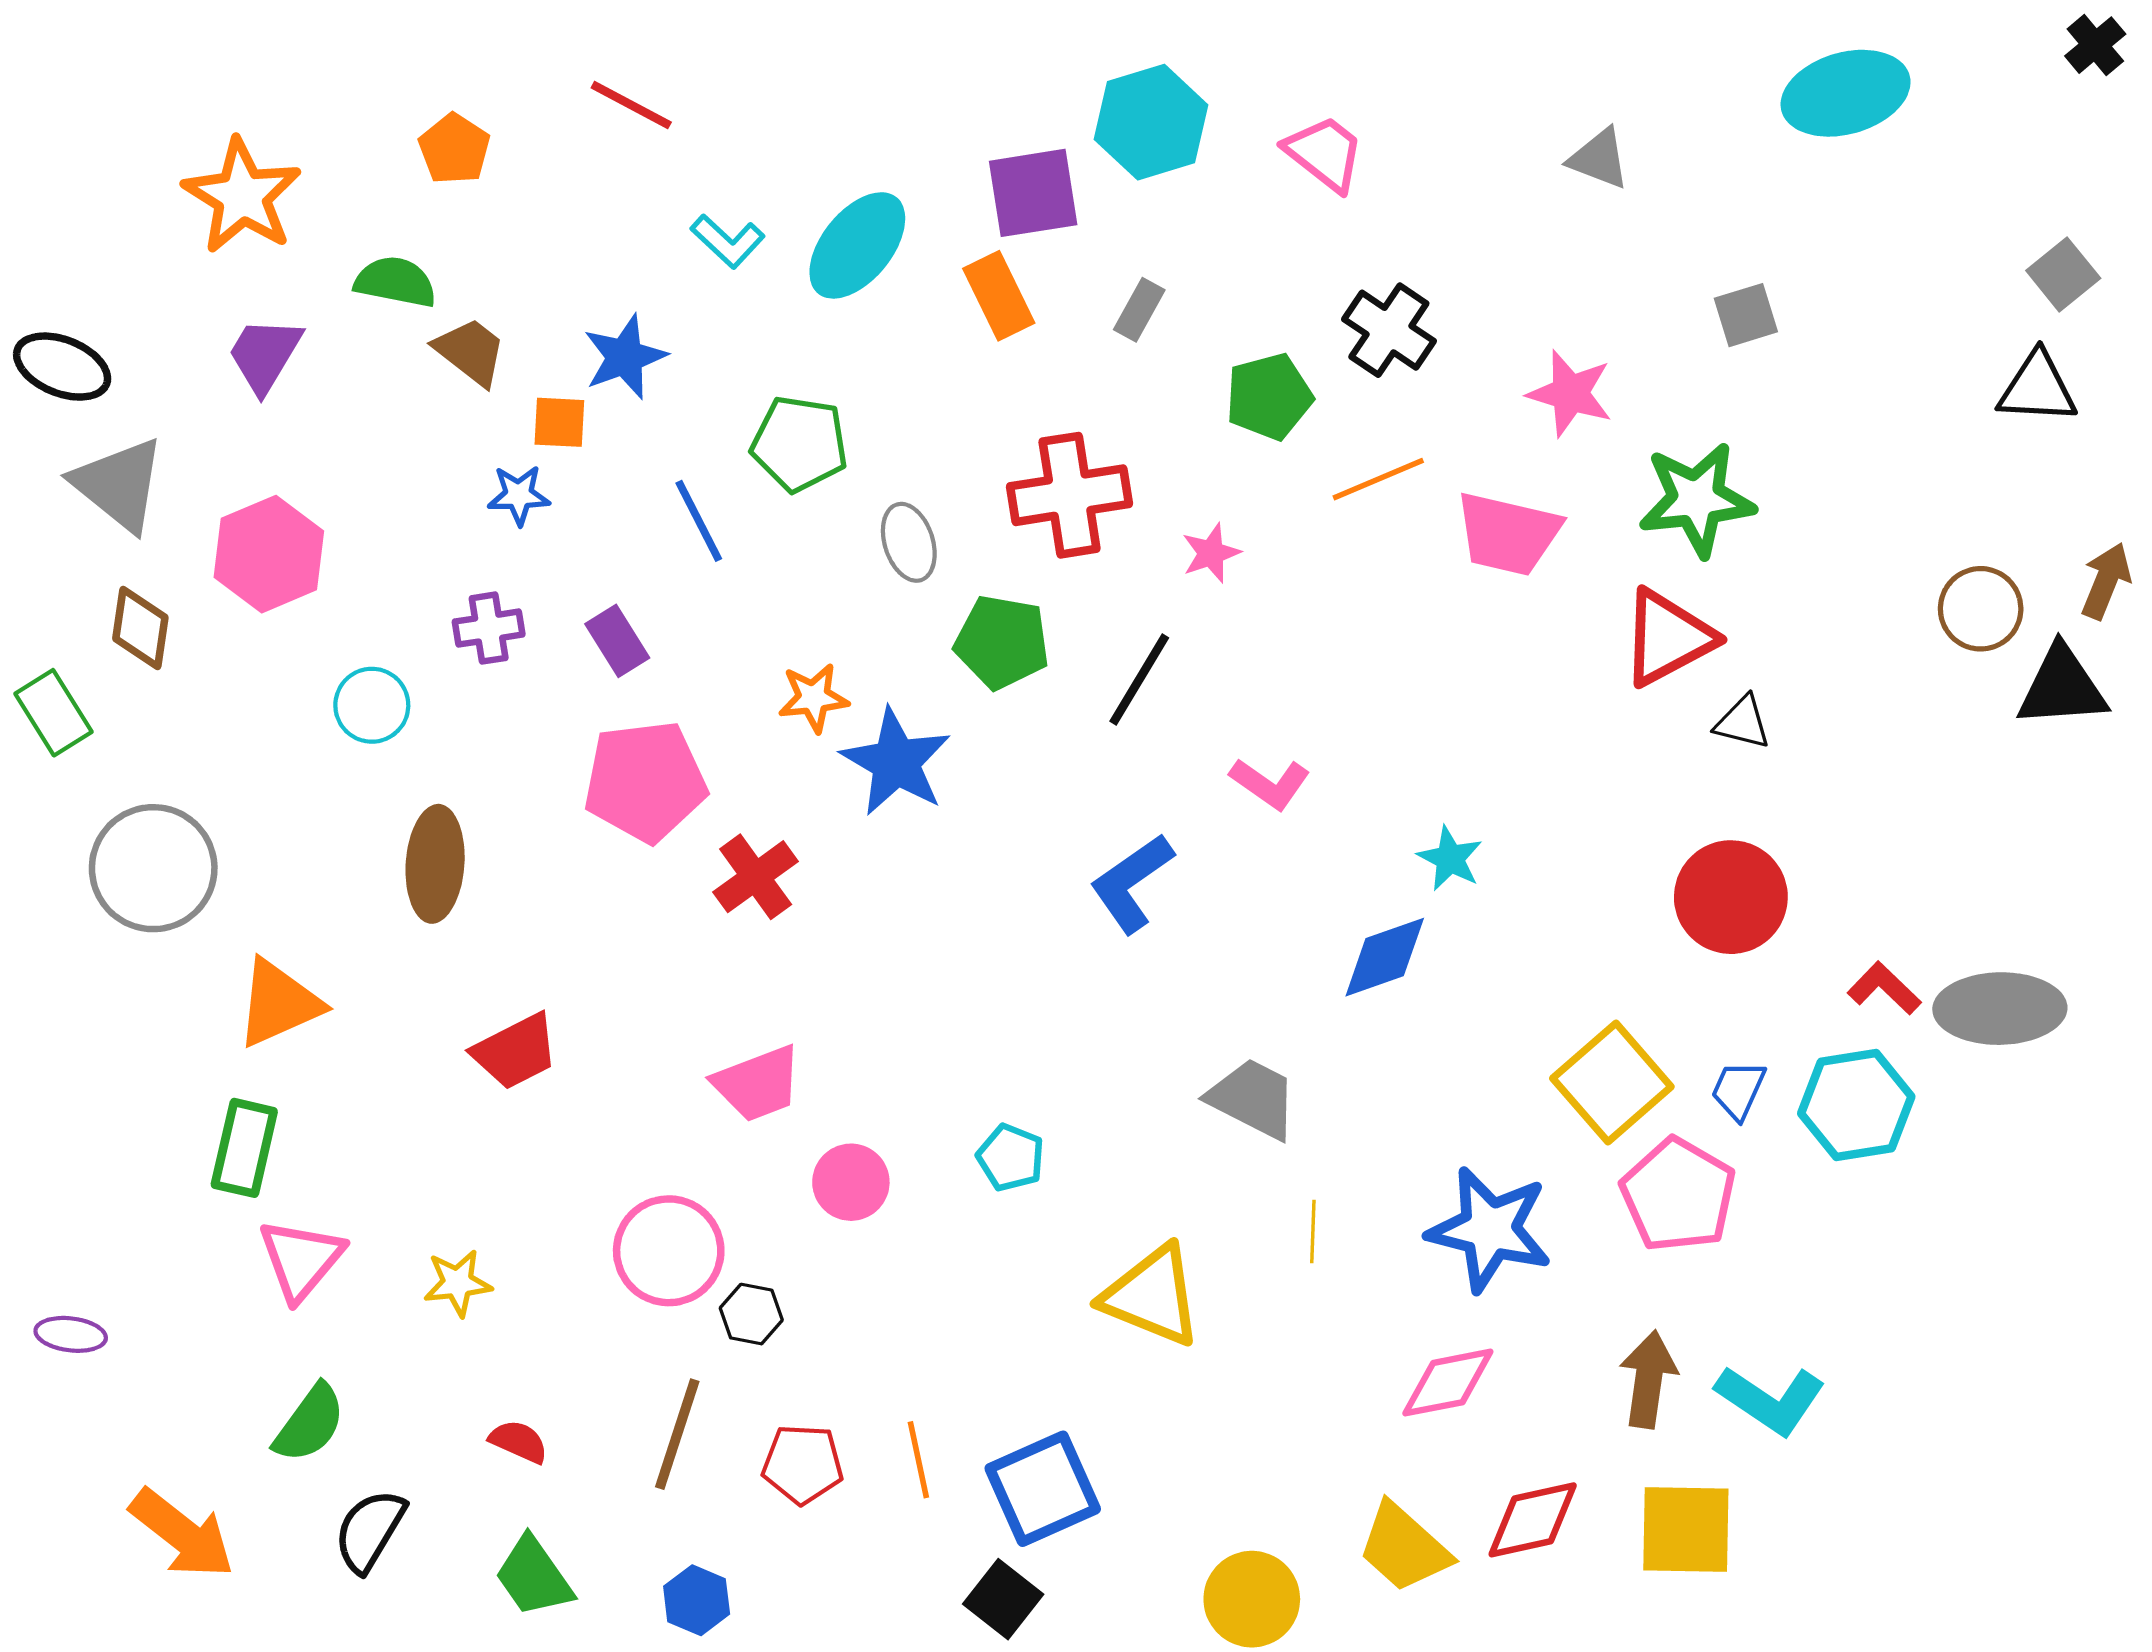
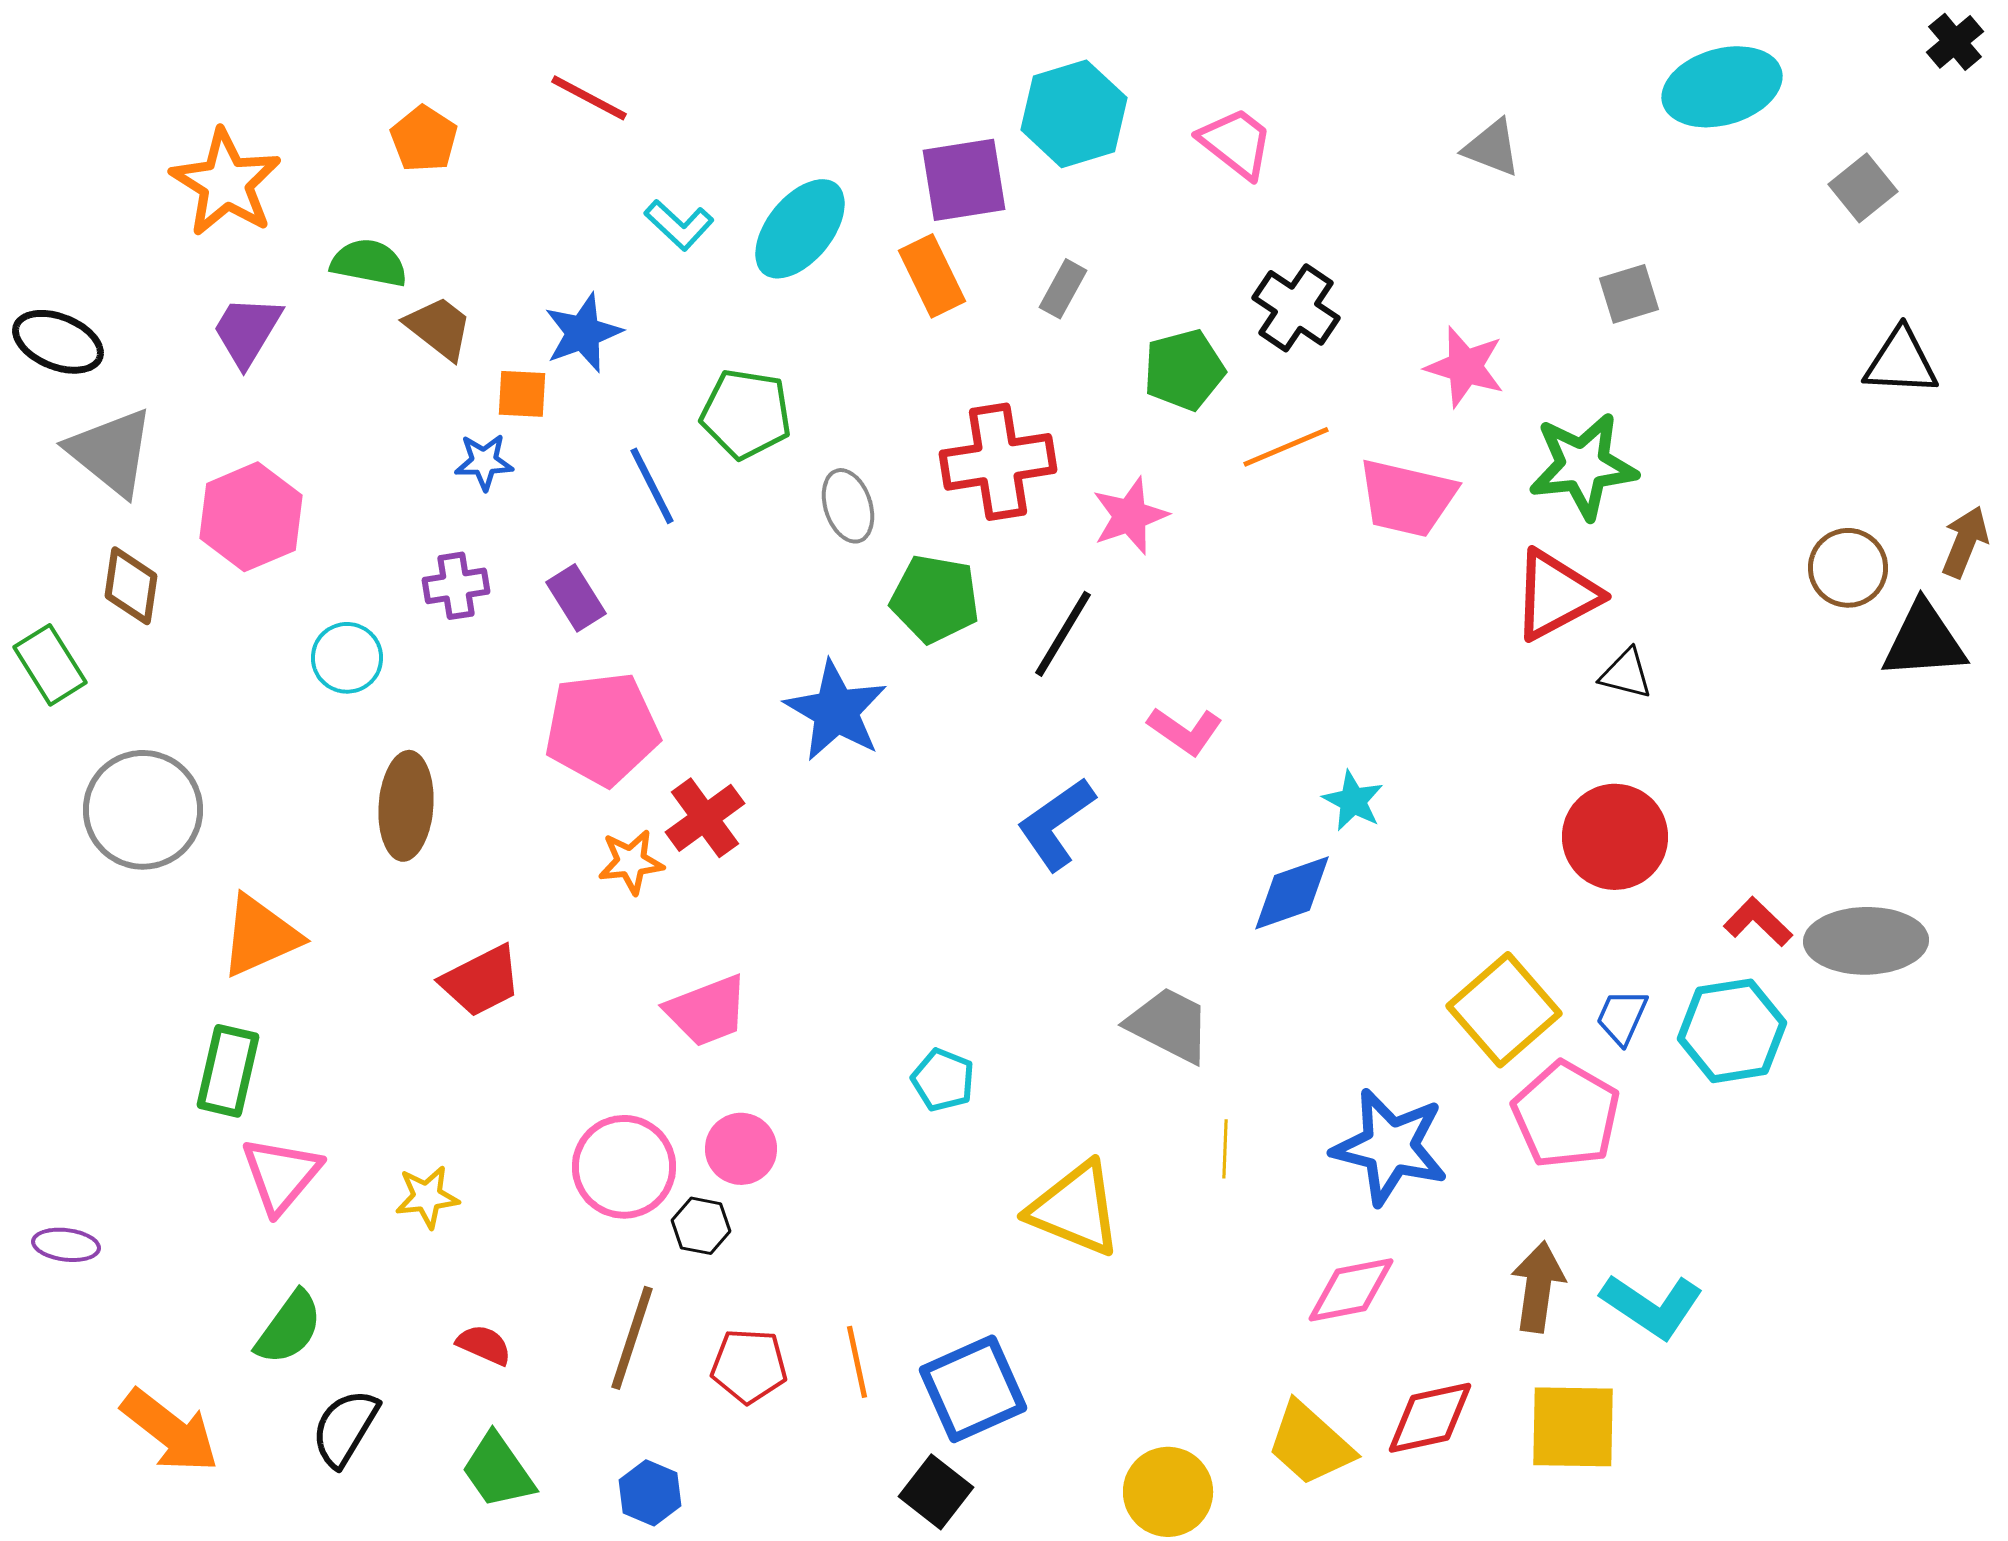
gray square: (2063, 274) -> (1863, 188), moved
pink star: (1211, 553) -> (1130, 516), size x1.4
orange star: (813, 698) -> (631, 862), moved
pink circle: (851, 1182) -> (741, 1149), moved

